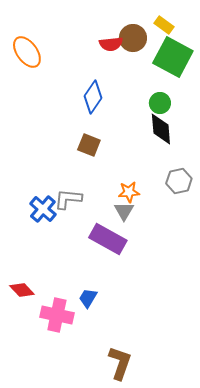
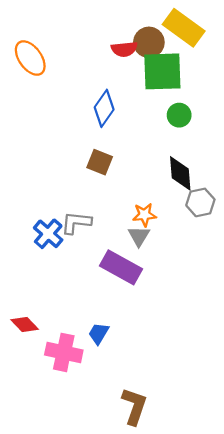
yellow rectangle: (164, 25) -> (184, 28), size x1.8
green square: (173, 57) -> (162, 71), moved, turned -30
black diamond: (161, 129) -> (180, 173), moved

